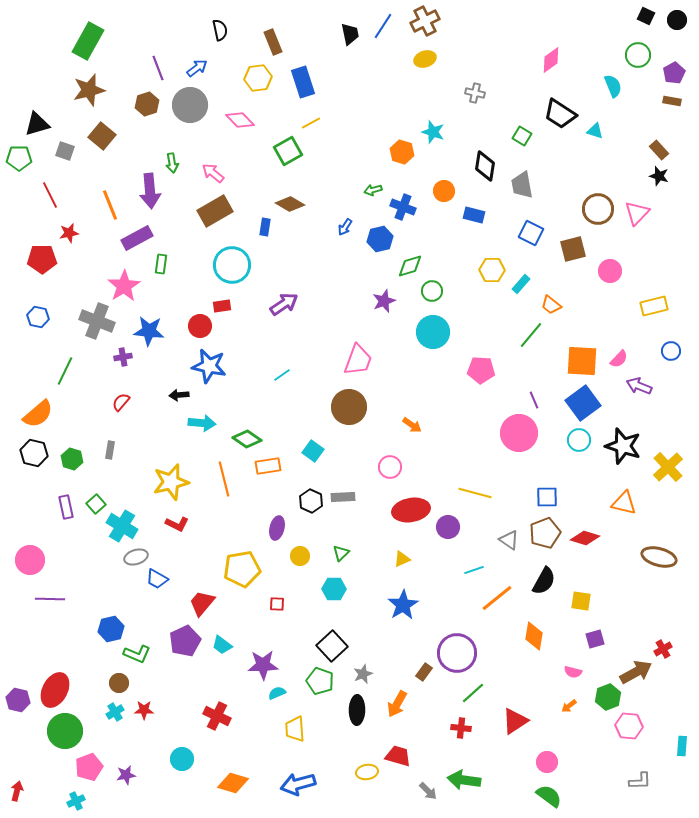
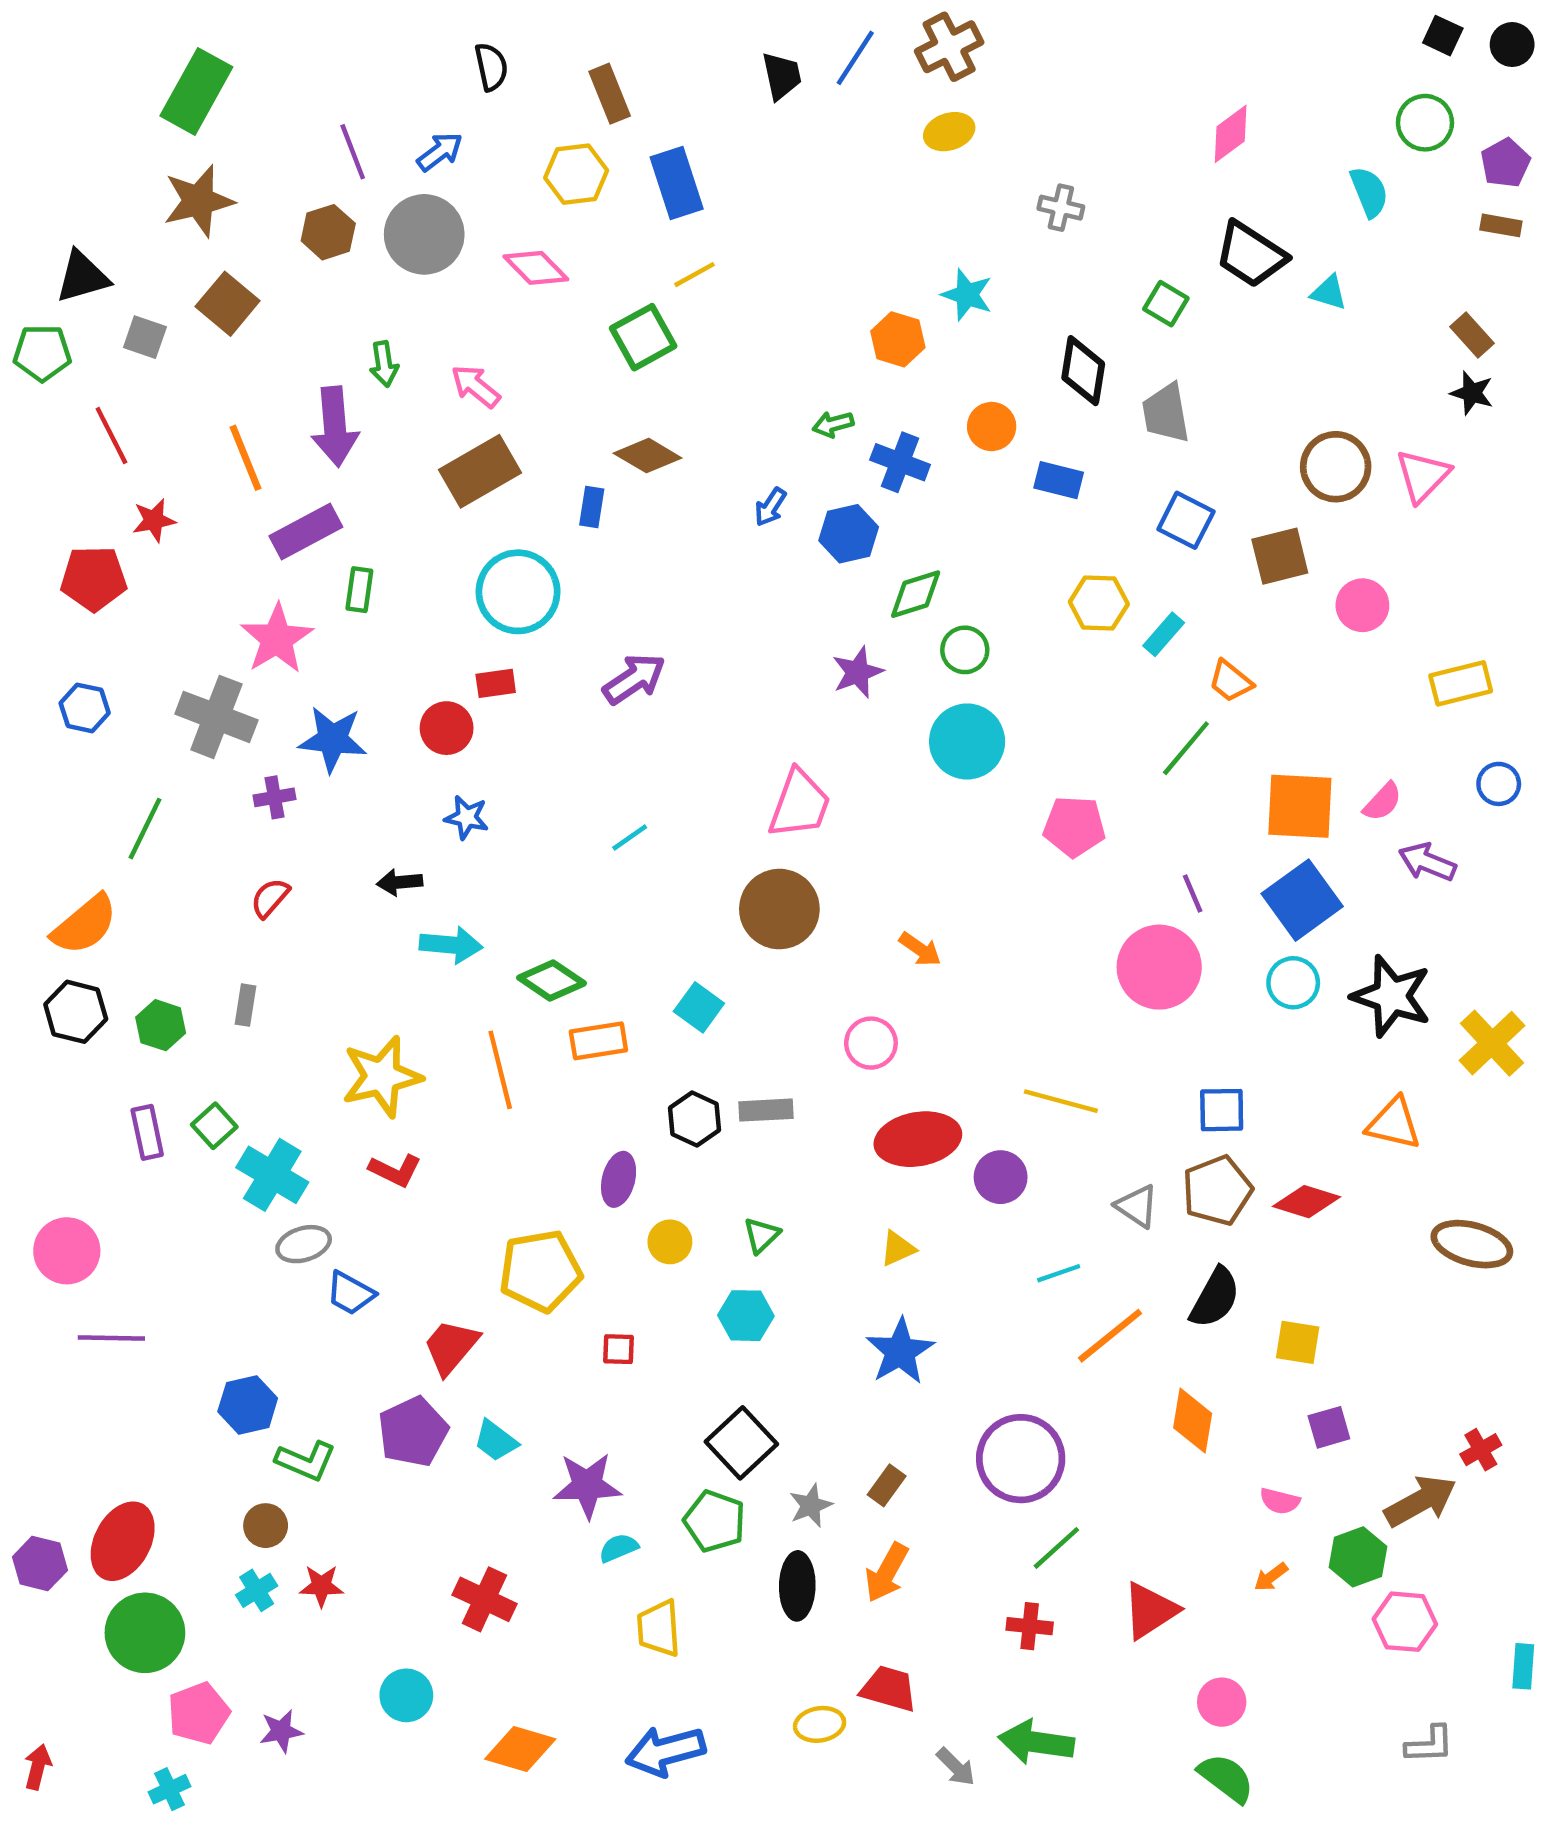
blue star: (209, 366) -> (467, 817), size x0.6
brown rectangle: (424, 672) -> (887, 1485), moved

